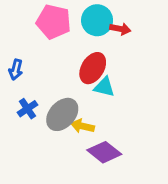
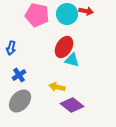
red arrow: (120, 29) -> (86, 11), moved
gray ellipse: (62, 114) -> (20, 101), moved

